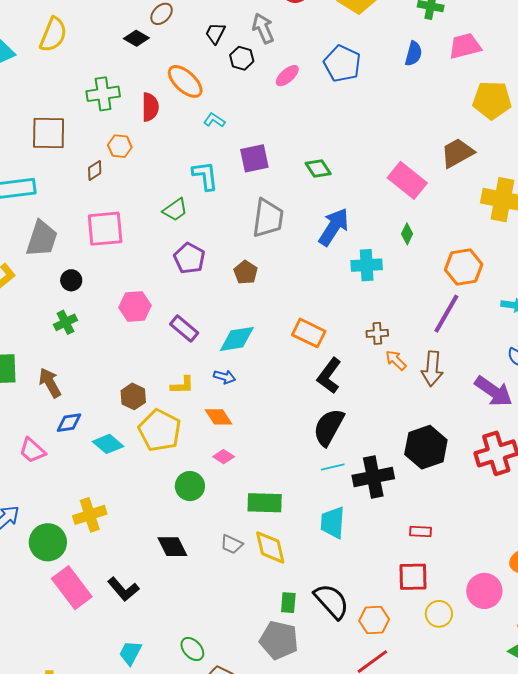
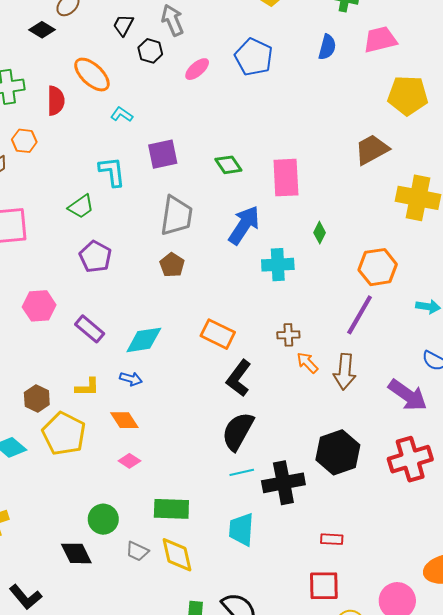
pink rectangle: (407, 180) -> (286, 178), moved, turned 48
brown pentagon: (246, 272) -> (172, 265), moved
green circle: (190, 486) -> (103, 519), moved

